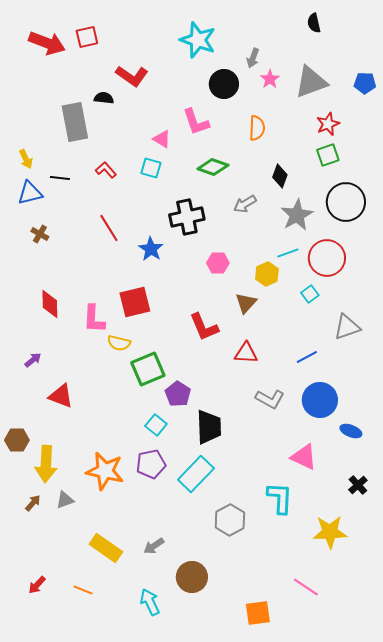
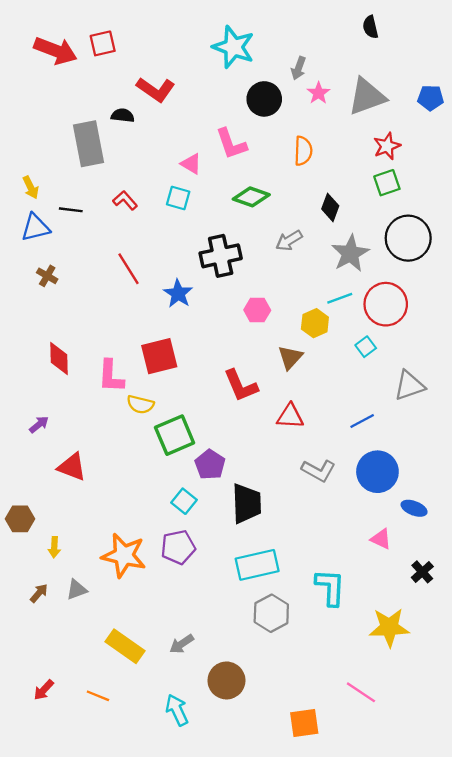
pink triangle: (304, 457) -> (381, 539), moved, size x0.7
yellow arrow: (46, 464) -> (54, 547), size x0.5
cyan rectangle: (196, 474) -> (257, 565), moved, turned 33

